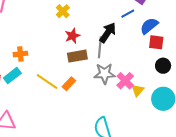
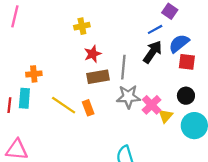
yellow cross: (63, 11) -> (82, 26), turned 32
black arrow: (108, 33) -> (153, 52), moved
black circle: (163, 66) -> (186, 96), moved
cyan rectangle: (12, 76) -> (24, 98), turned -48
orange rectangle: (69, 84) -> (88, 108), turned -64

